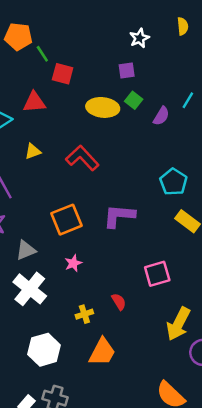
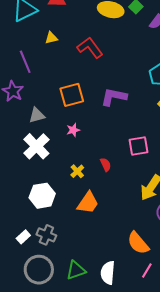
yellow cross: (84, 314) -> (77, 171), turned -32

